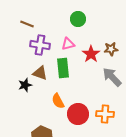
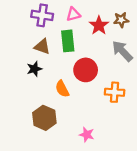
black star: (25, 85) -> (34, 69), moved
orange semicircle: (58, 101) -> (62, 89), moved
red circle: (78, 114) -> (86, 70), moved

